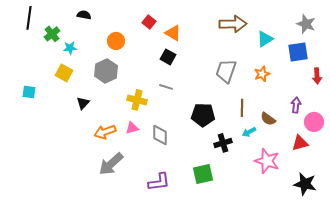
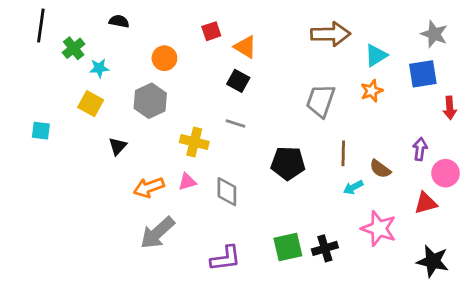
red square: (149, 22) -> (211, 31), turned 32
orange star: (262, 74) -> (372, 91), moved
black cross: (223, 143) -> (325, 248), moved

